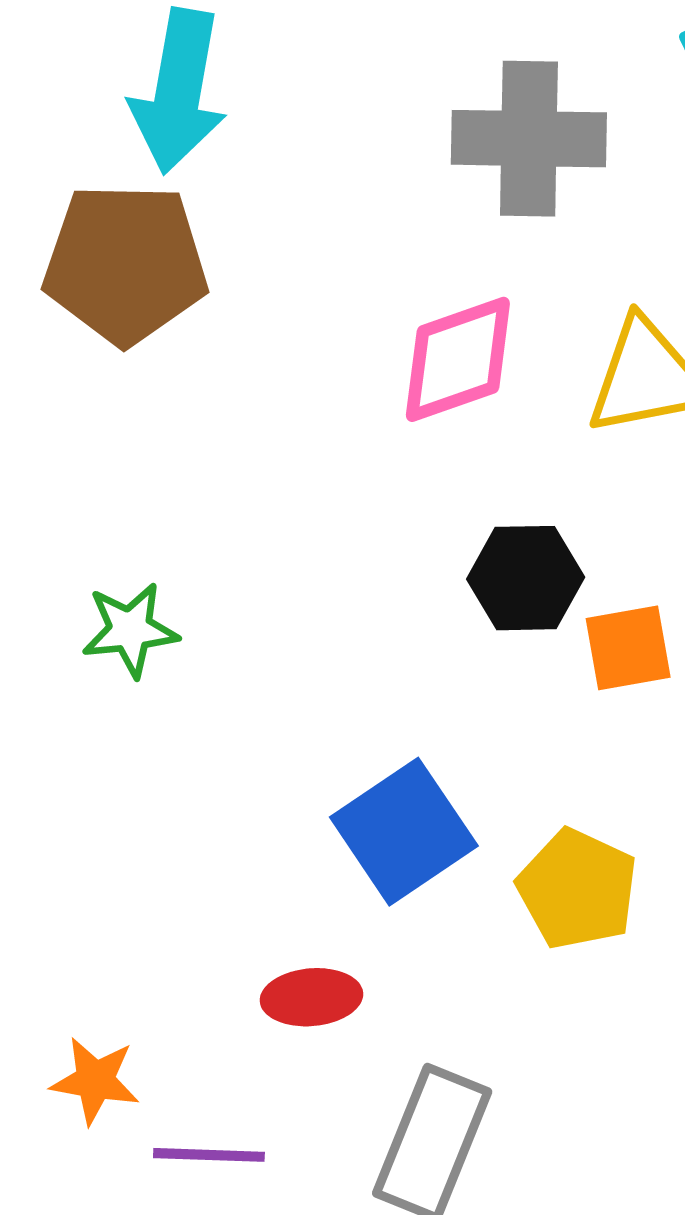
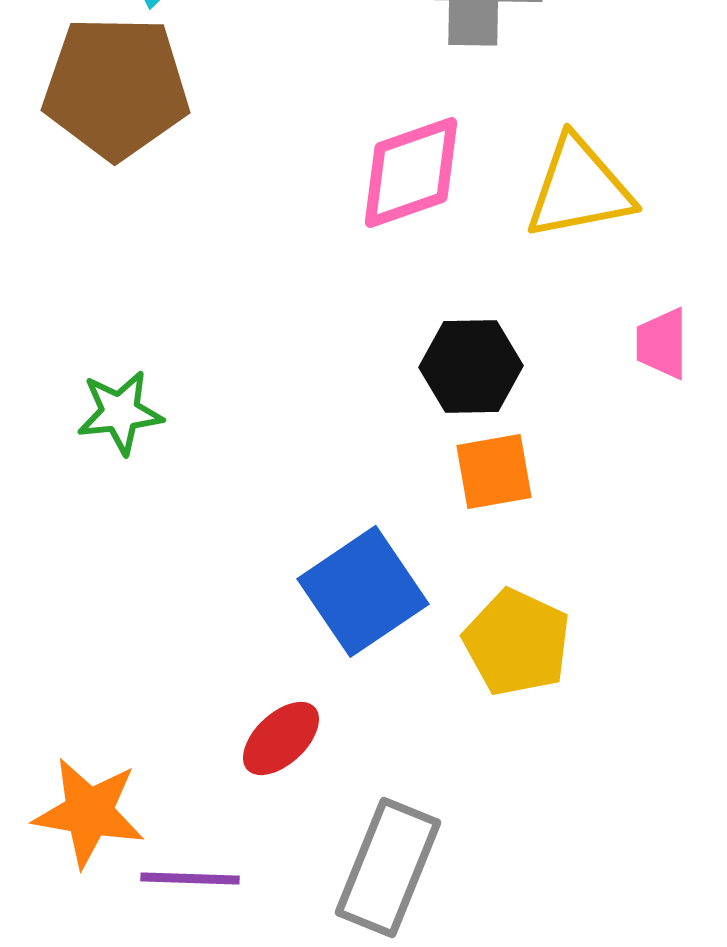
orange square: (628, 648) -> (494, 471), moved
red ellipse: (311, 997) -> (281, 738), turned -38
orange star: (95, 1081) -> (89, 812), size x1.4

